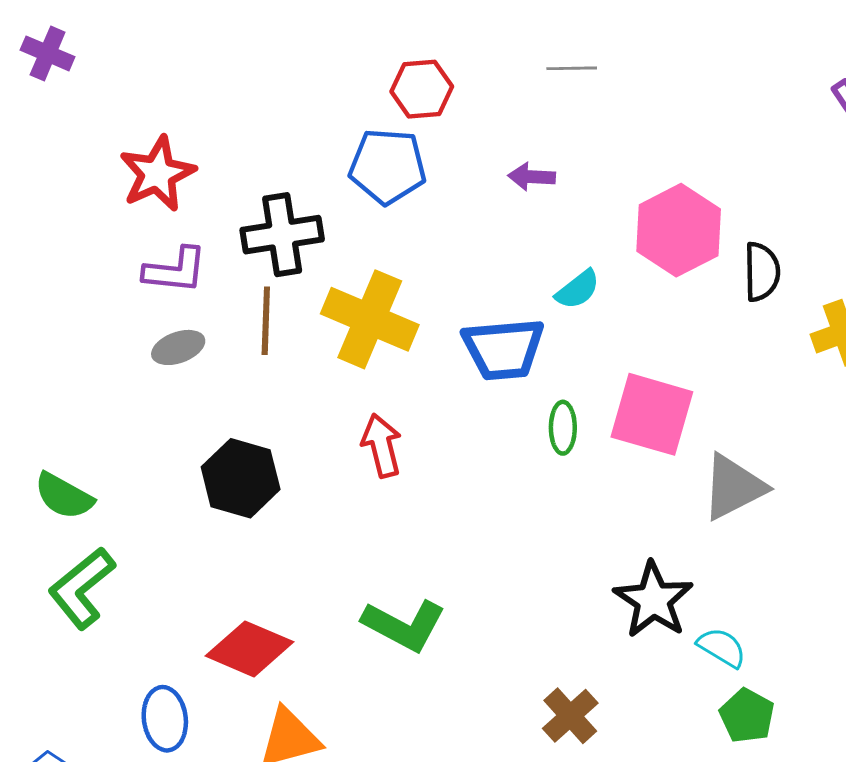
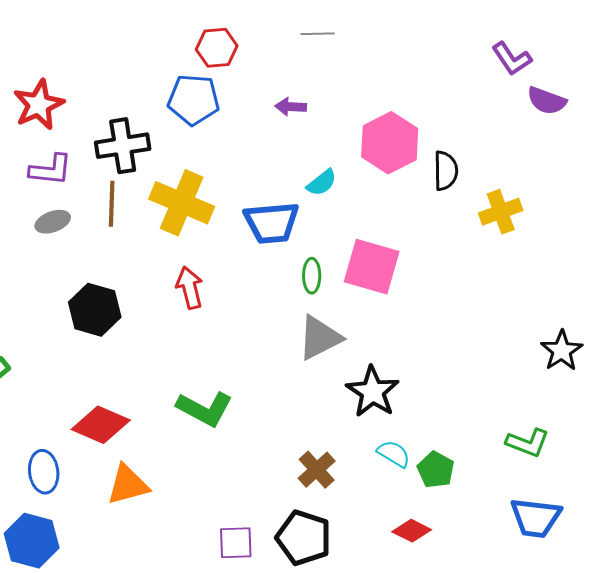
gray triangle: (734, 487) -> (320, 338), moved
cyan semicircle: (722, 647) -> (394, 454), moved

